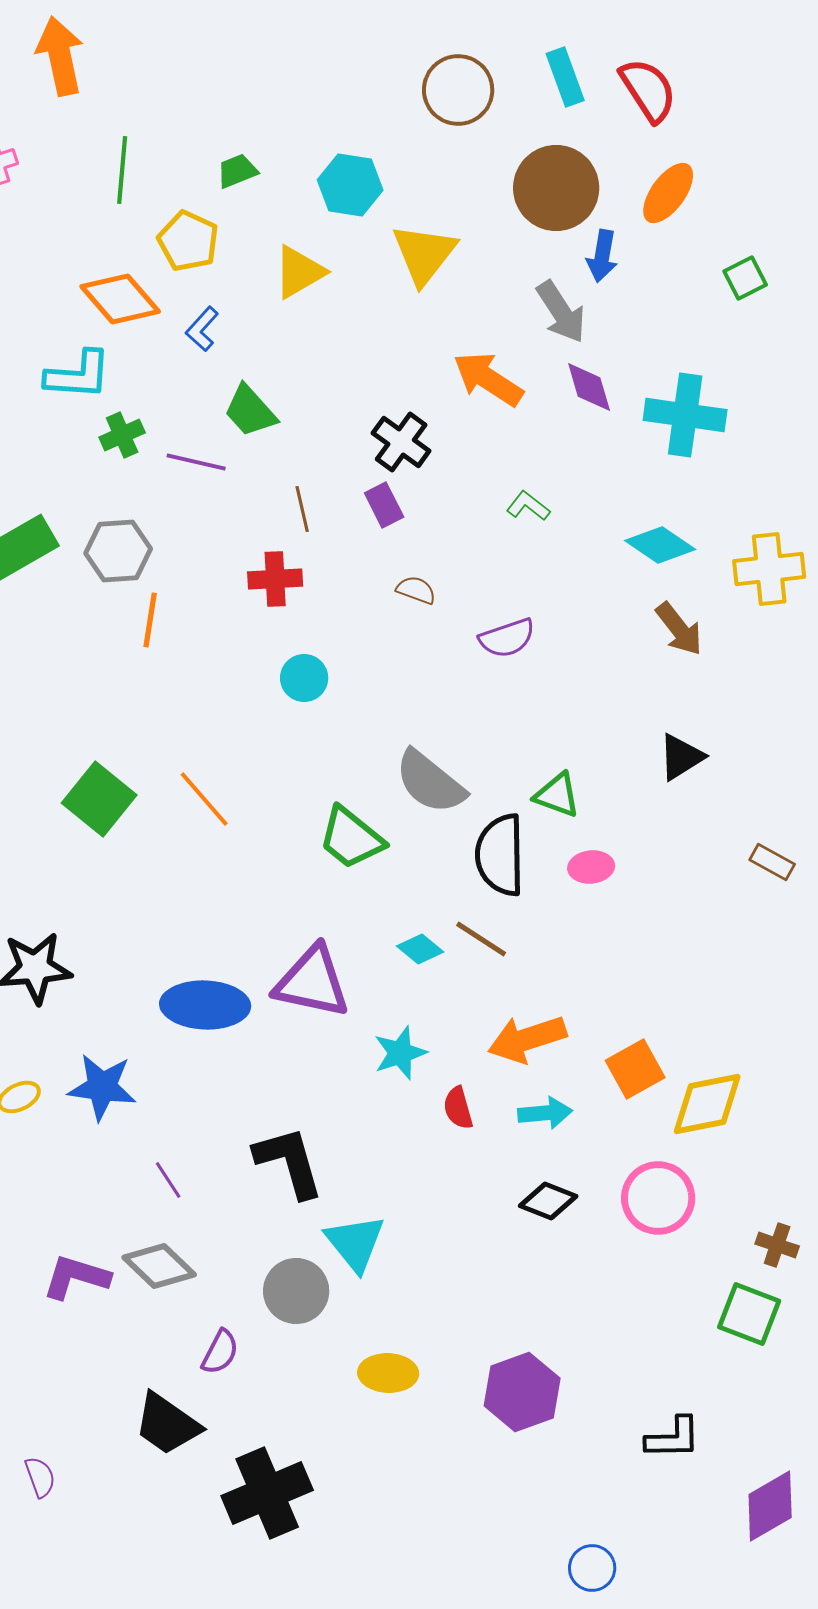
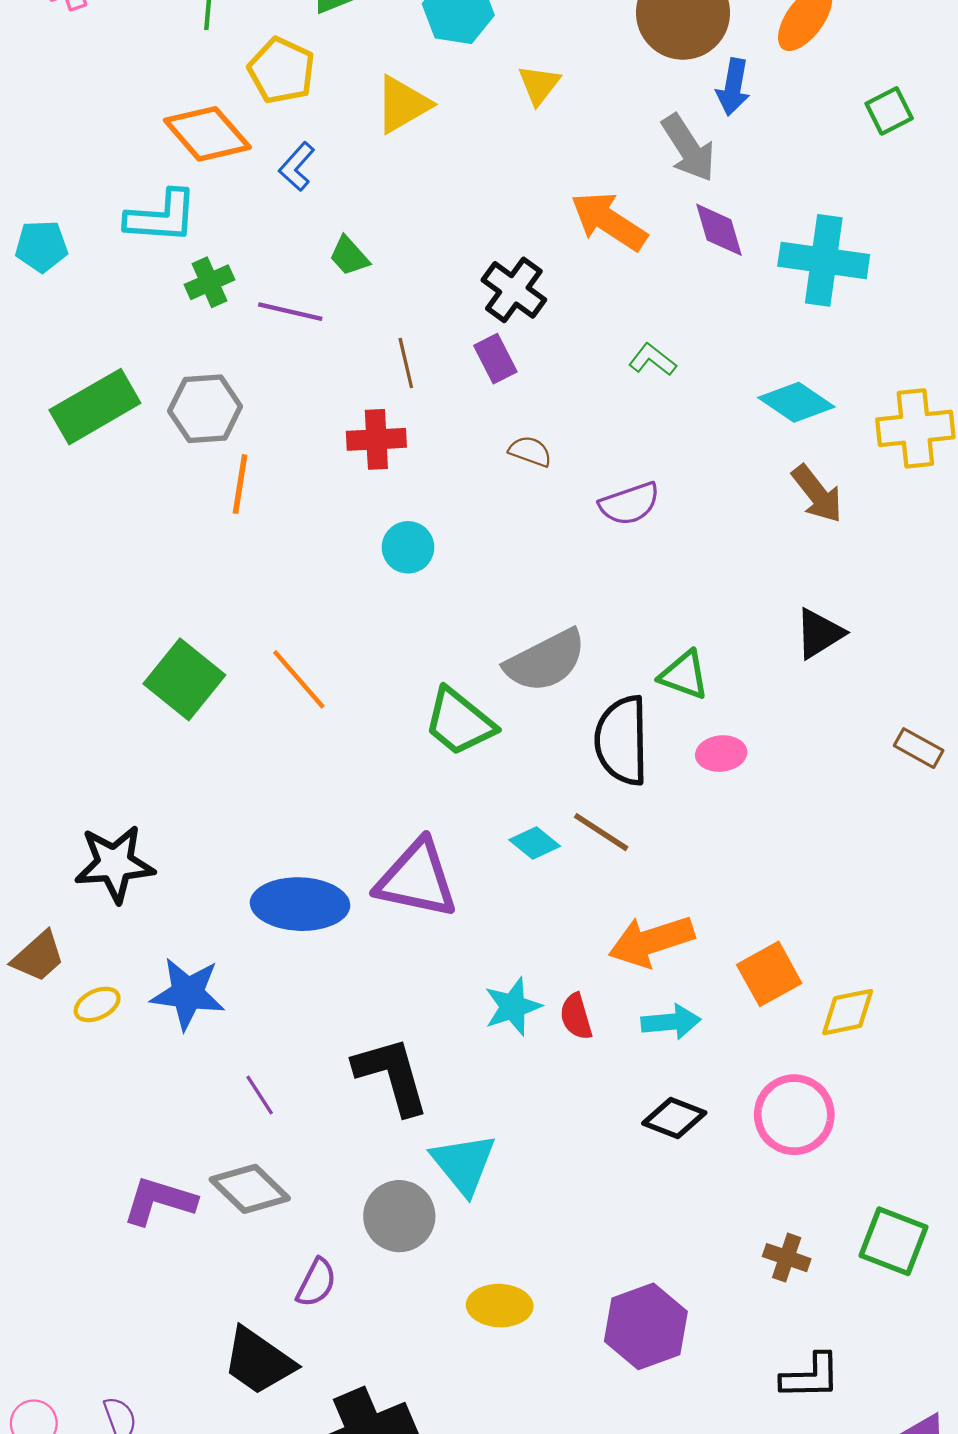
yellow triangle: (424, 254) -> (539, 85), size x0.6
green trapezoid: (250, 411) -> (349, 256), size x0.7
gray semicircle: (430, 782) -> (545, 661), turned -66
cyan star: (400, 1053) -> (513, 1007), moved
yellow diamond: (707, 1104) -> (848, 1012), size x0.7
brown cross: (777, 1245) -> (787, 1258), moved

